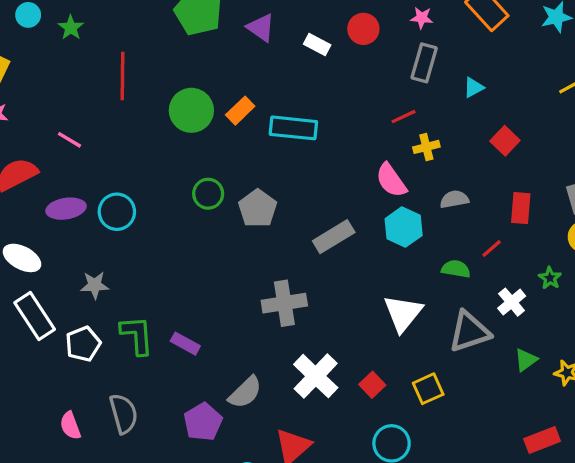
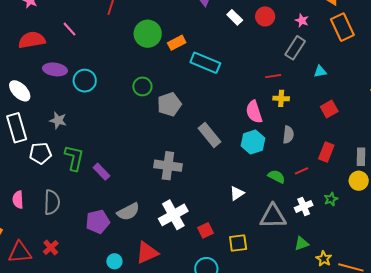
gray semicircle: (454, 199) -> (288, 135), turned 90
gray rectangle: (334, 237) -> (209, 135), turned 65
white triangle: (403, 313) -> (237, 193), size x0.6

